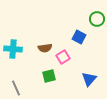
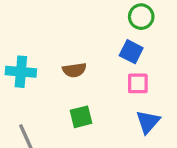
green circle: (97, 19) -> (141, 17), moved
pink square: (63, 57) -> (138, 83), moved, turned 32

